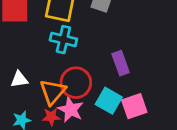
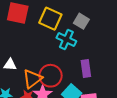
cyan cross: (63, 40) -> (66, 39), moved

